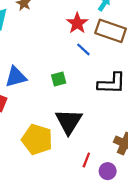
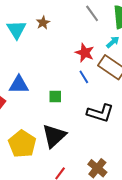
red star: (77, 23) -> (85, 53), turned -30

